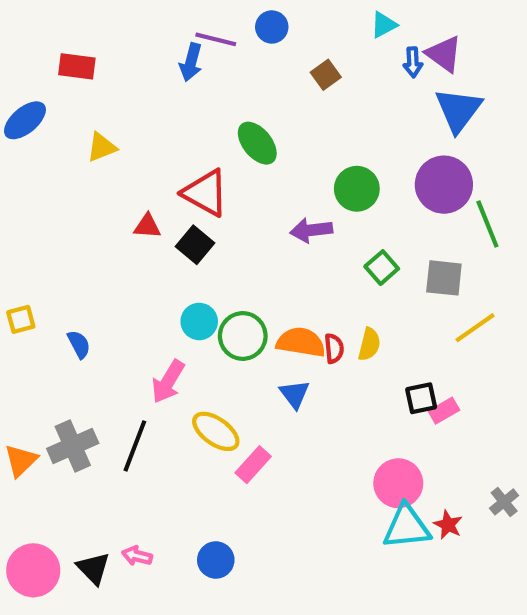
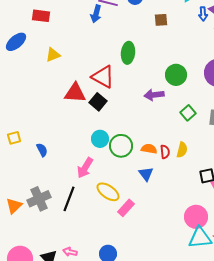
brown square: (326, 75) -> (161, 20), turned 32
green ellipse: (257, 143) -> (128, 53), turned 45
red triangle: (147, 226) -> (75, 93), size x1.6
orange semicircle: (301, 342) -> (149, 149), size x0.7

